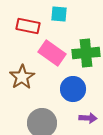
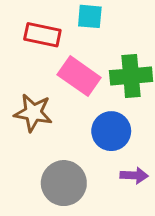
brown star: (22, 77) -> (33, 113), turned -30

